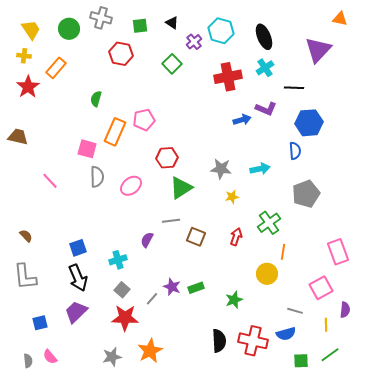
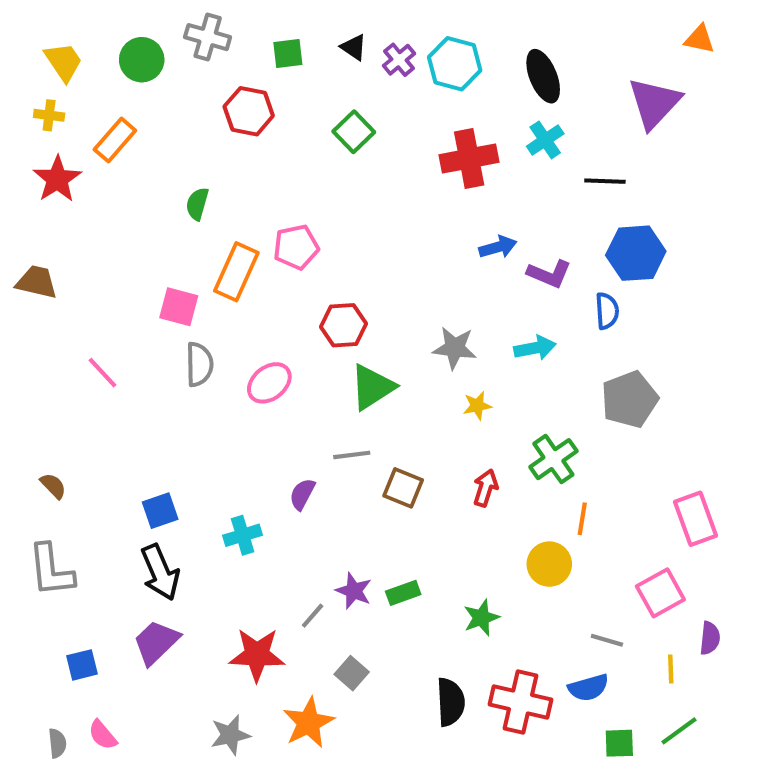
purple cross: (194, 42) -> (399, 60), moved
purple L-shape: (266, 109) -> (549, 274), moved
gray square: (122, 290) -> (352, 673), moved

